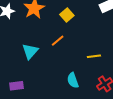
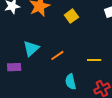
orange line: (58, 41) -> (57, 55), moved
purple rectangle: (16, 86) -> (14, 67), moved

